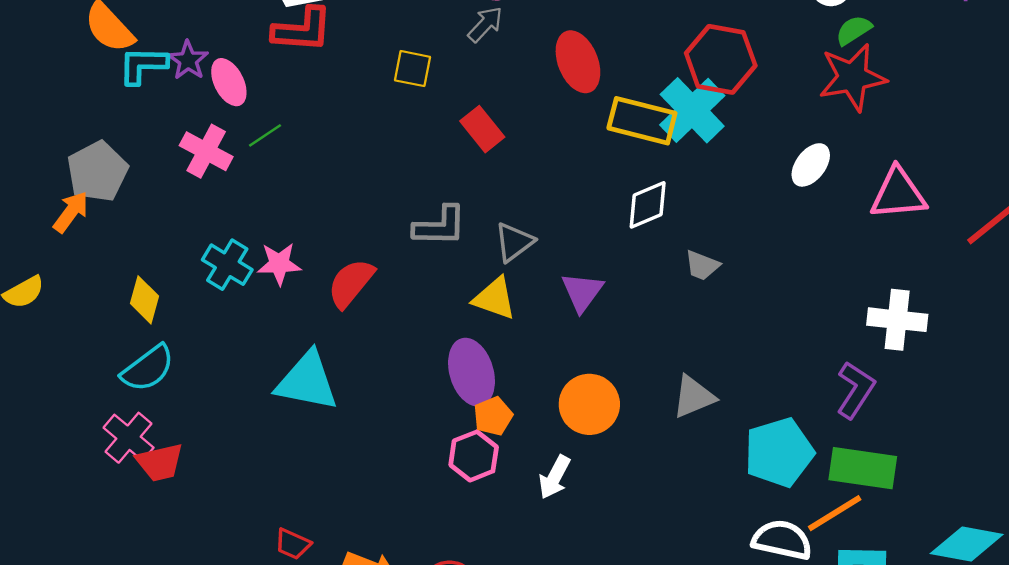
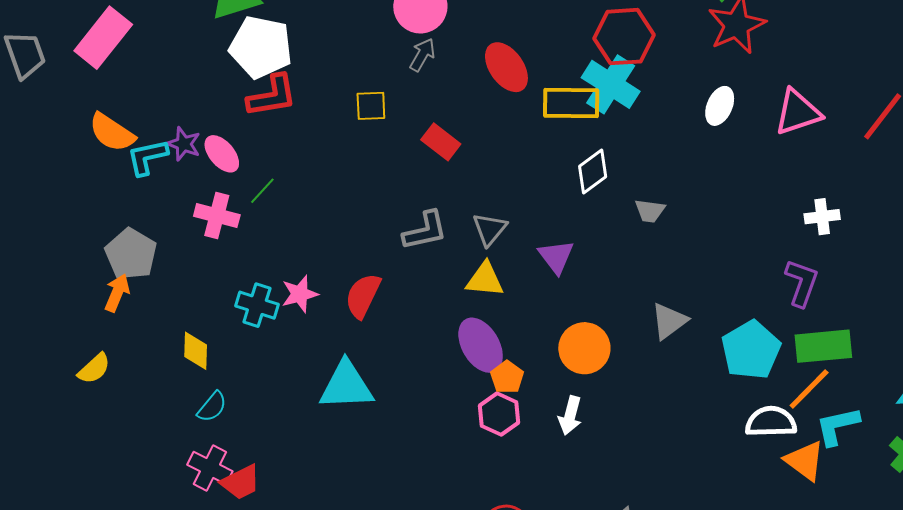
white cross: (897, 320) -> (822, 217), size x0.7
cyan semicircle: (148, 368) -> (212, 407), size x0.7

